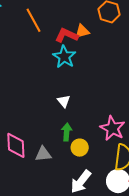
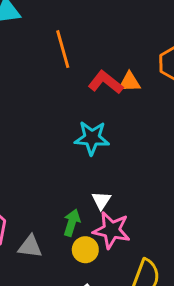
cyan star: (64, 57) -> (92, 138), moved, turned 30
white triangle: (64, 101) -> (101, 200), moved
pink star: (112, 128) -> (112, 230), moved, turned -30

